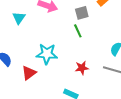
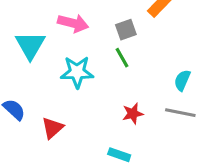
cyan triangle: (19, 18) -> (30, 45), size x1.5
cyan star: (47, 54) -> (77, 72), moved

